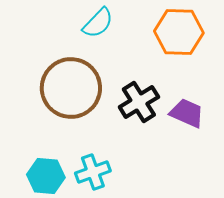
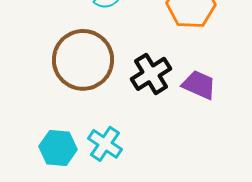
cyan cross: (93, 172) -> (105, 144), turned -36

